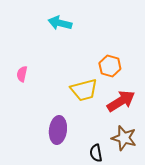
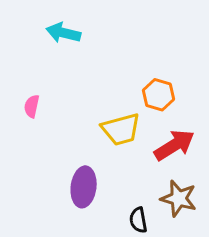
cyan arrow: (60, 23) -> (63, 33), moved

